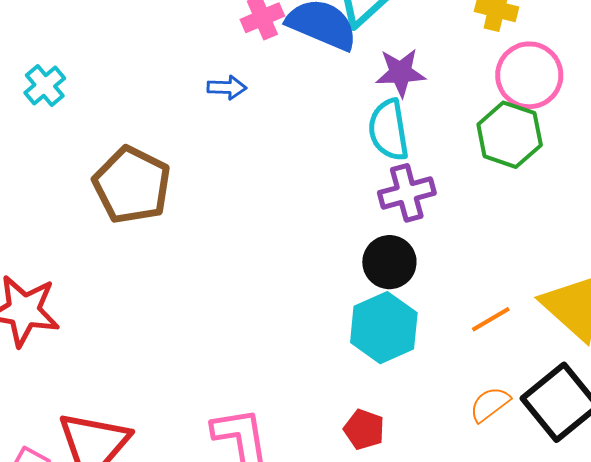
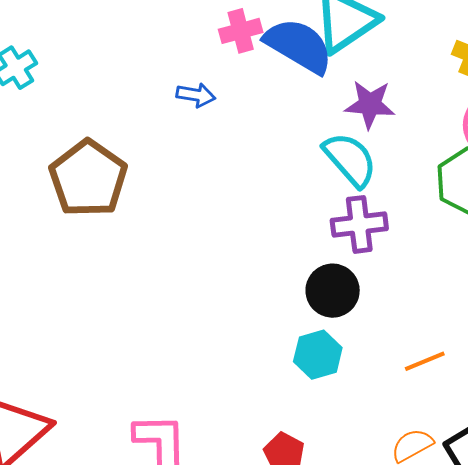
cyan semicircle: (389, 130) -> (350, 160), turned 140
cyan hexagon: (384, 328) -> (318, 355), size x0.7

